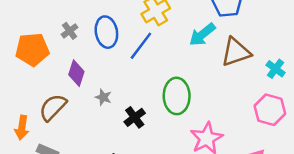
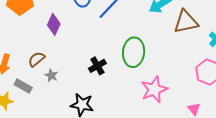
gray star: (103, 97) -> (51, 75), moved
brown semicircle: (53, 107) -> (36, 59), moved, size x0.7

